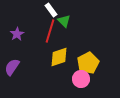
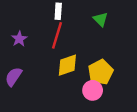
white rectangle: (51, 10) -> (58, 11), turned 40
green triangle: (64, 21) -> (101, 19), moved

